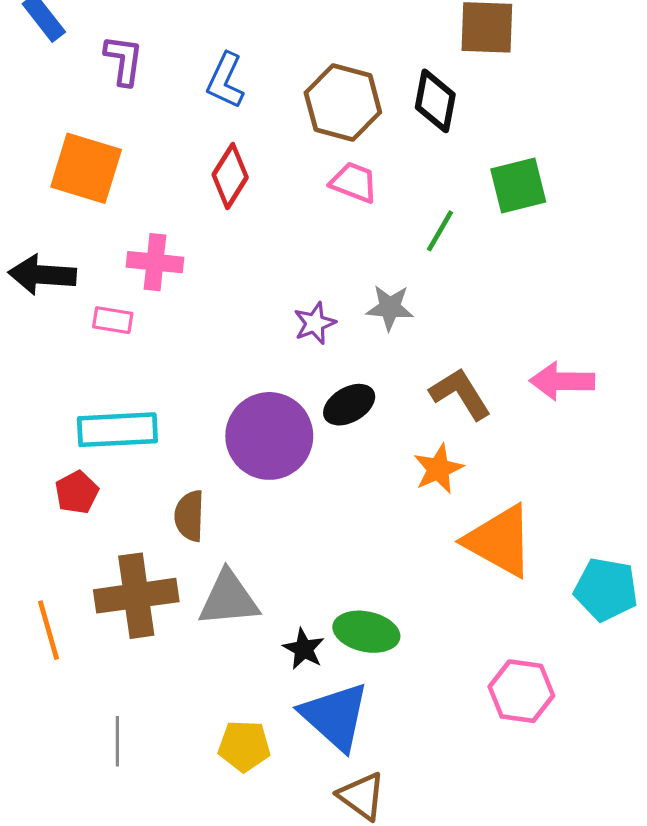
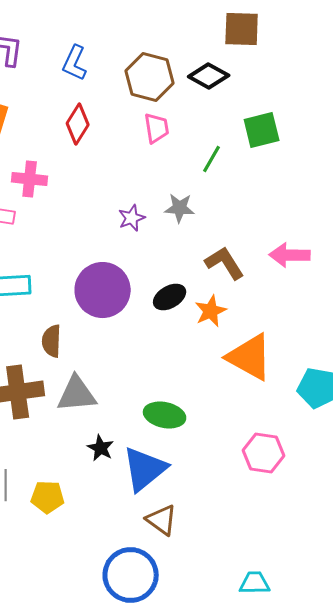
black diamond: (435, 101) -> (209, 76), turned -72
pink trapezoid: (354, 182) -> (157, 128), turned 60
black ellipse: (349, 405) -> (170, 297), moved
black star: (304, 649) -> (101, 448), moved
blue triangle: (335, 716) -> (145, 469), turned 39
yellow pentagon: (244, 746) -> (48, 497), moved

